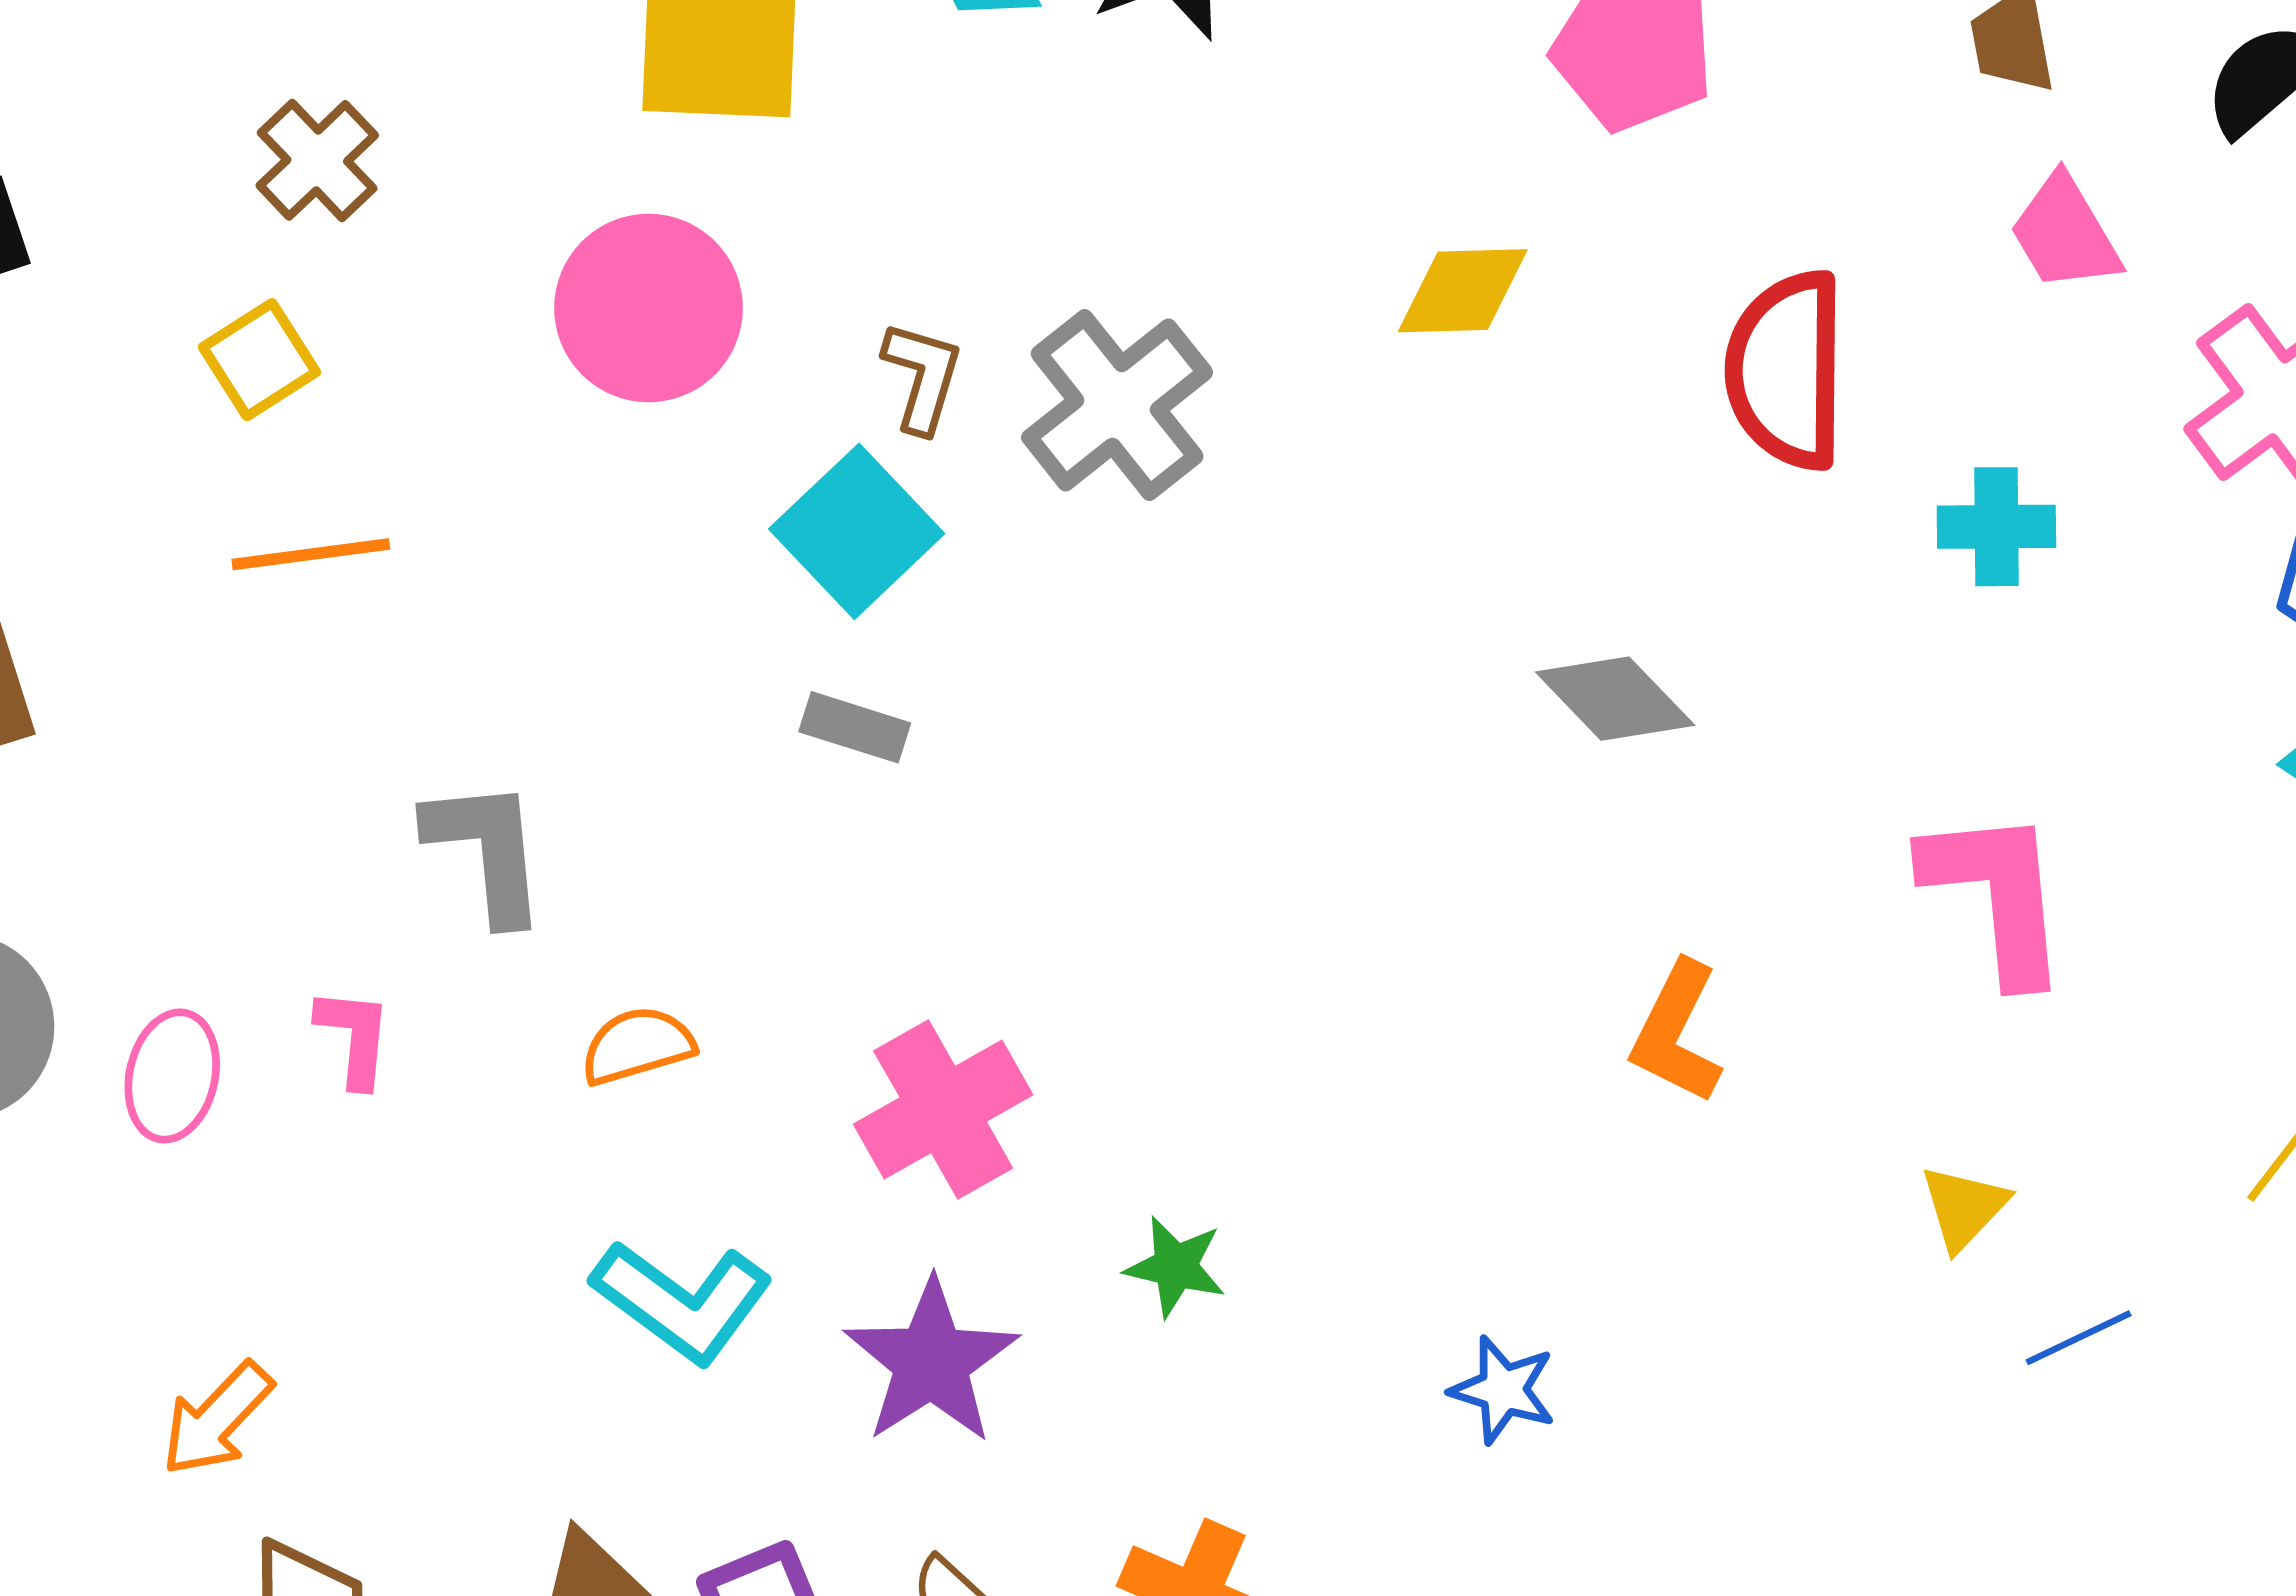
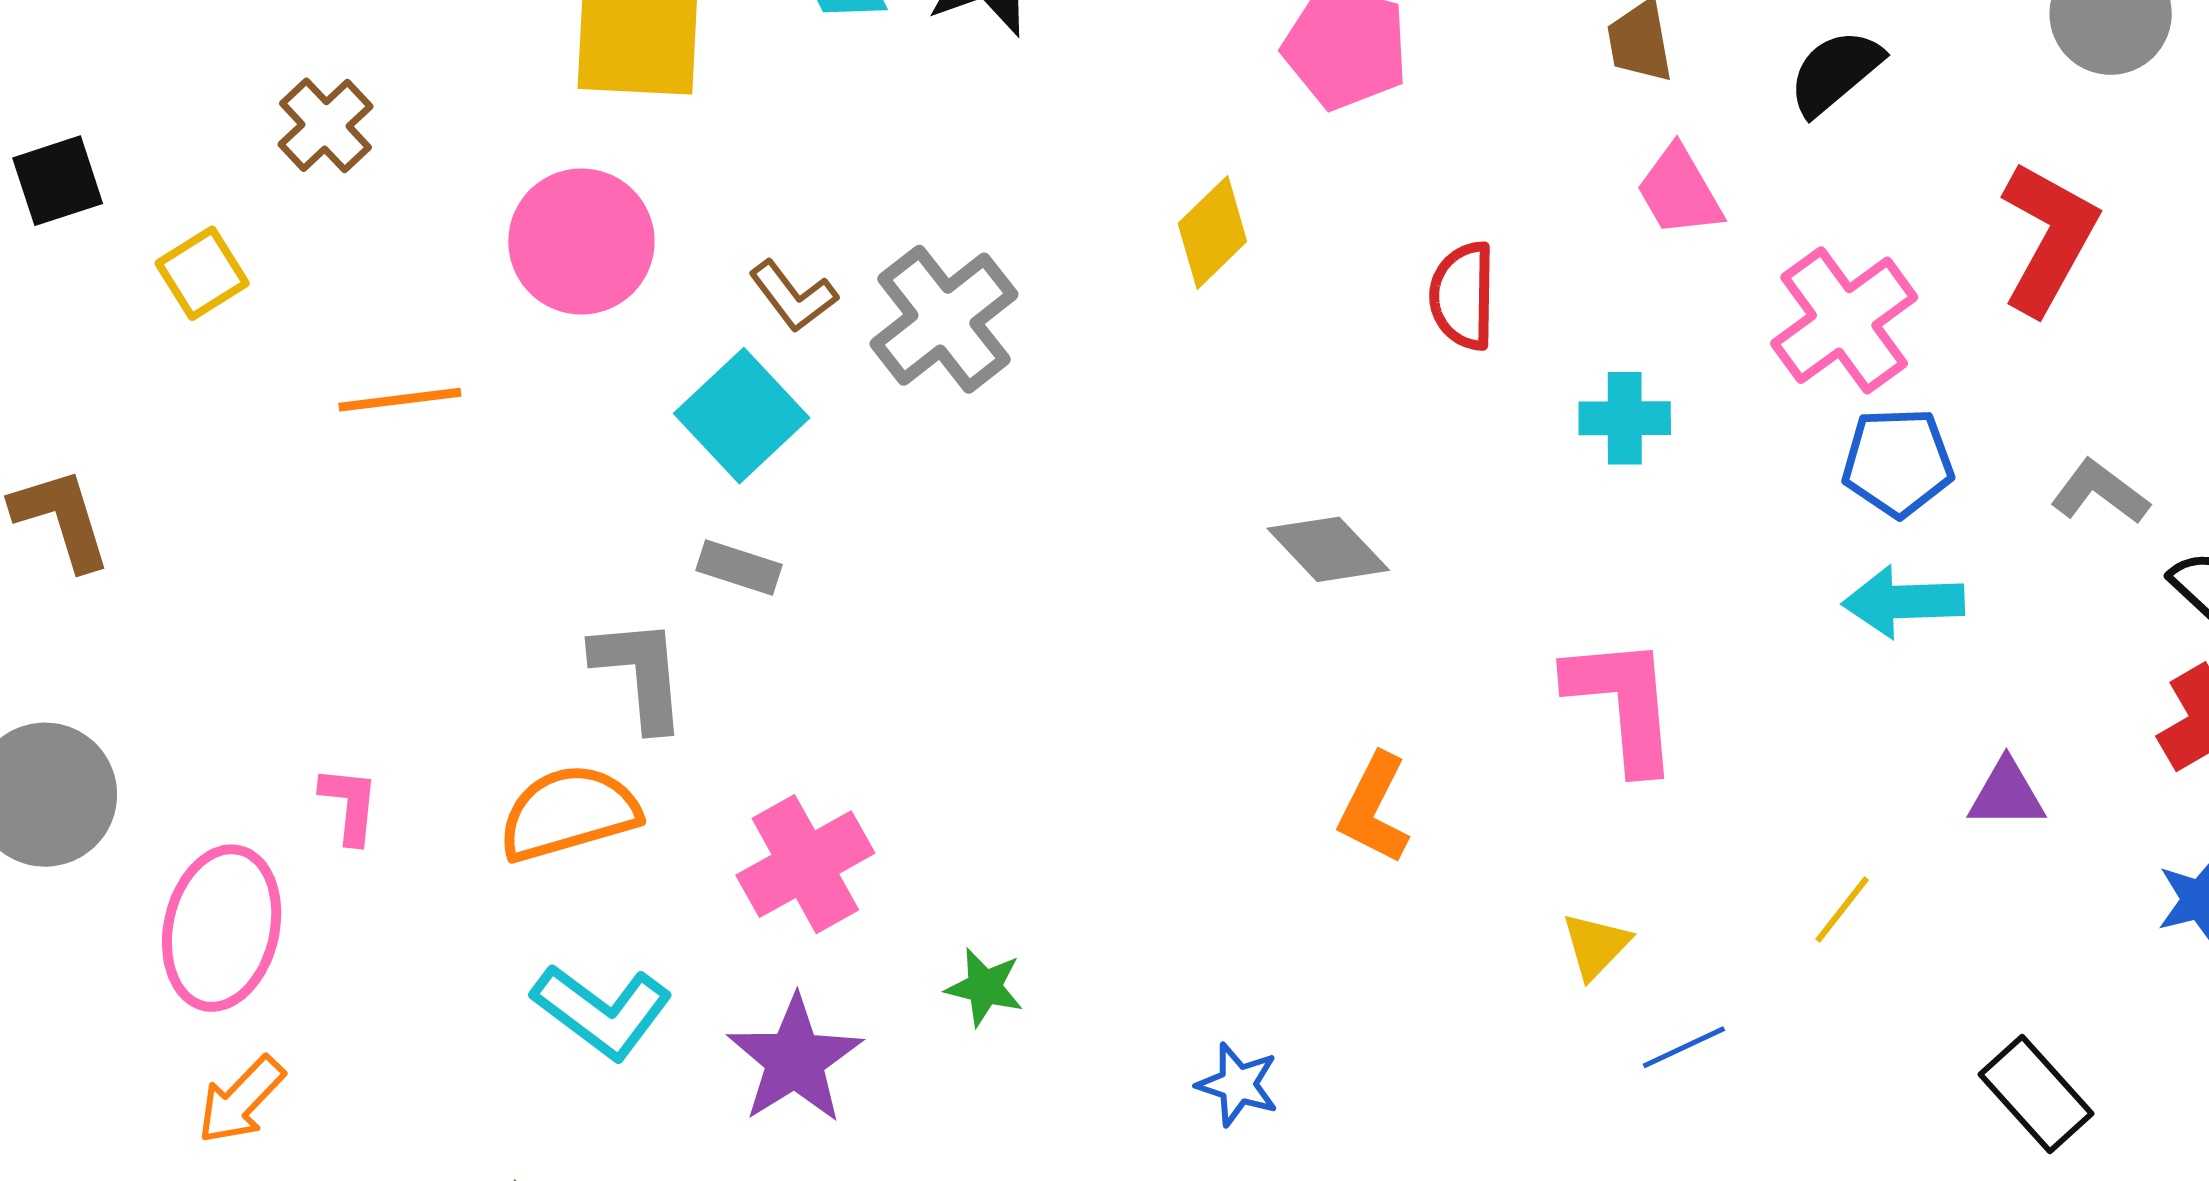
yellow diamond: (1463, 291) -> (1212, 232), turned -43
yellow square: (260, 360) -> (202, 273), moved
red semicircle: (1786, 370) -> (1463, 296), size x0.7
brown L-shape: (922, 377) -> (793, 296), turned 126
orange line: (311, 554) -> (400, 400), moved
gray L-shape: (487, 850) -> (640, 674), moved
orange semicircle: (637, 1046) -> (569, 813), size x1.6
pink ellipse: (172, 1076) -> (222, 928), moved, size x1.6

